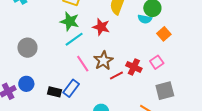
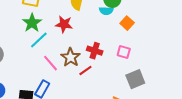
green star: (70, 21) -> (32, 23), turned 30
pink square: (157, 62) -> (124, 52), turned -32
red cross: (134, 67) -> (95, 51), moved

